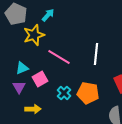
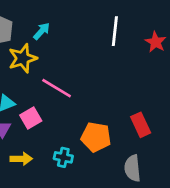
white line: (96, 54) -> (115, 31), moved
cyan cross: (64, 93) -> (63, 157), moved, turned -32

